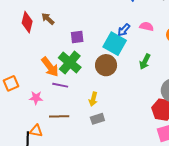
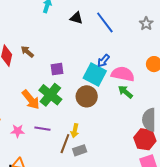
pink semicircle: (147, 26) -> (123, 74), moved, size x1.6
green arrow: (145, 62) -> (125, 92), turned 105
purple line: (60, 85) -> (42, 129), moved
brown line: (59, 116) -> (65, 144), moved, turned -66

